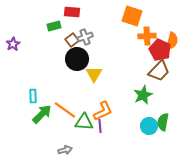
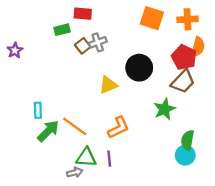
orange cross: (147, 36) -> (188, 19), moved
black circle: (77, 59) -> (139, 68), moved
yellow triangle: (94, 74) -> (108, 85), turned 36
green triangle: (84, 122) -> (86, 157), moved
purple line: (100, 126) -> (109, 159), moved
cyan circle: (149, 126) -> (185, 155), moved

